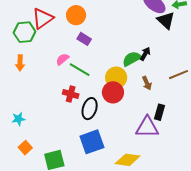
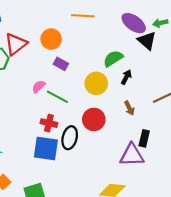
green semicircle: (132, 59) -> (113, 58), moved
yellow circle: (116, 78) -> (96, 83), moved
blue square: (92, 142) -> (46, 148), moved, turned 30

